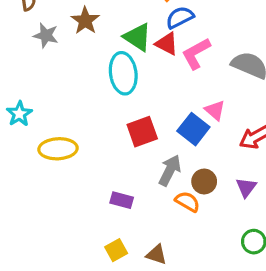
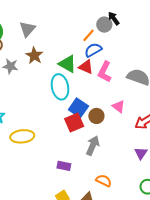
pink L-shape: (196, 53) -> (105, 72), turned -30
blue square: (193, 129) -> (78, 108), moved
brown circle: (204, 181) -> (96, 116), moved
orange semicircle: (188, 202) -> (104, 181), moved

